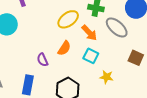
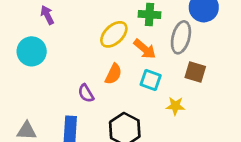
gray ellipse: (117, 27) -> (181, 37), turned 70
brown square: (136, 58) -> (195, 72), moved

